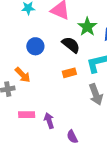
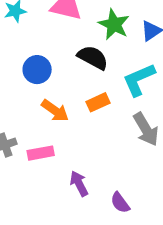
orange arrow: (23, 75) -> (55, 111), moved
pink rectangle: (27, 115) -> (41, 153), moved

